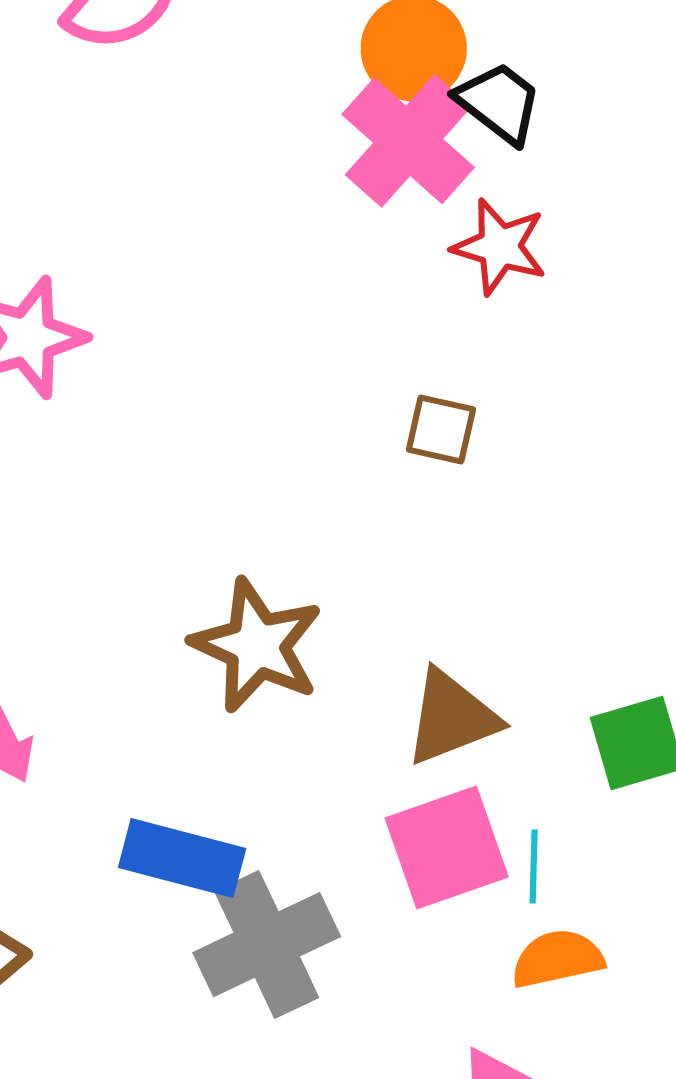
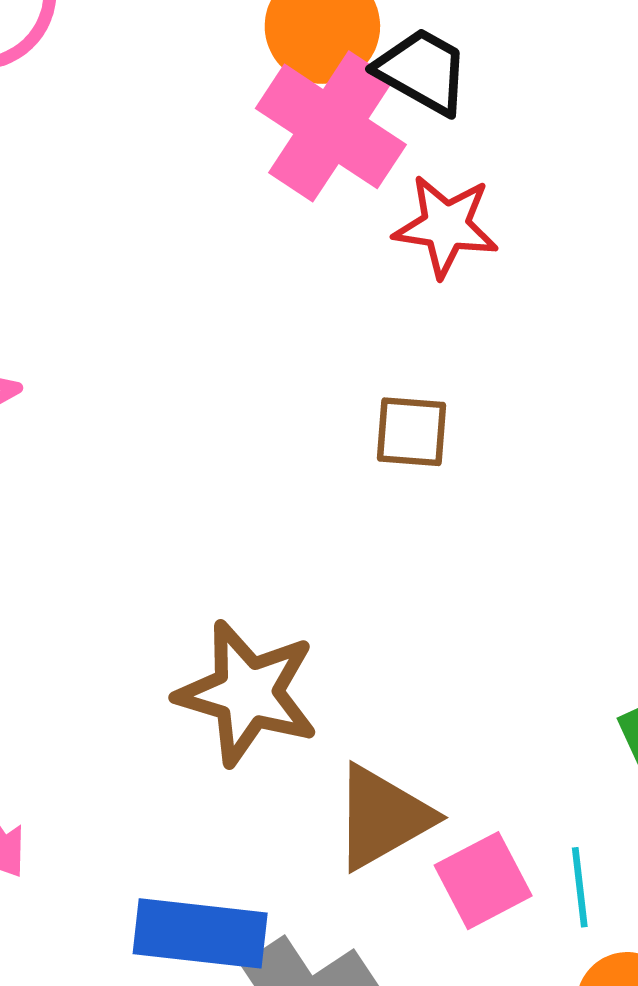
brown triangle: (452, 717) -> (382, 817), moved
pink square: (447, 847) -> (483, 881), size x0.7

